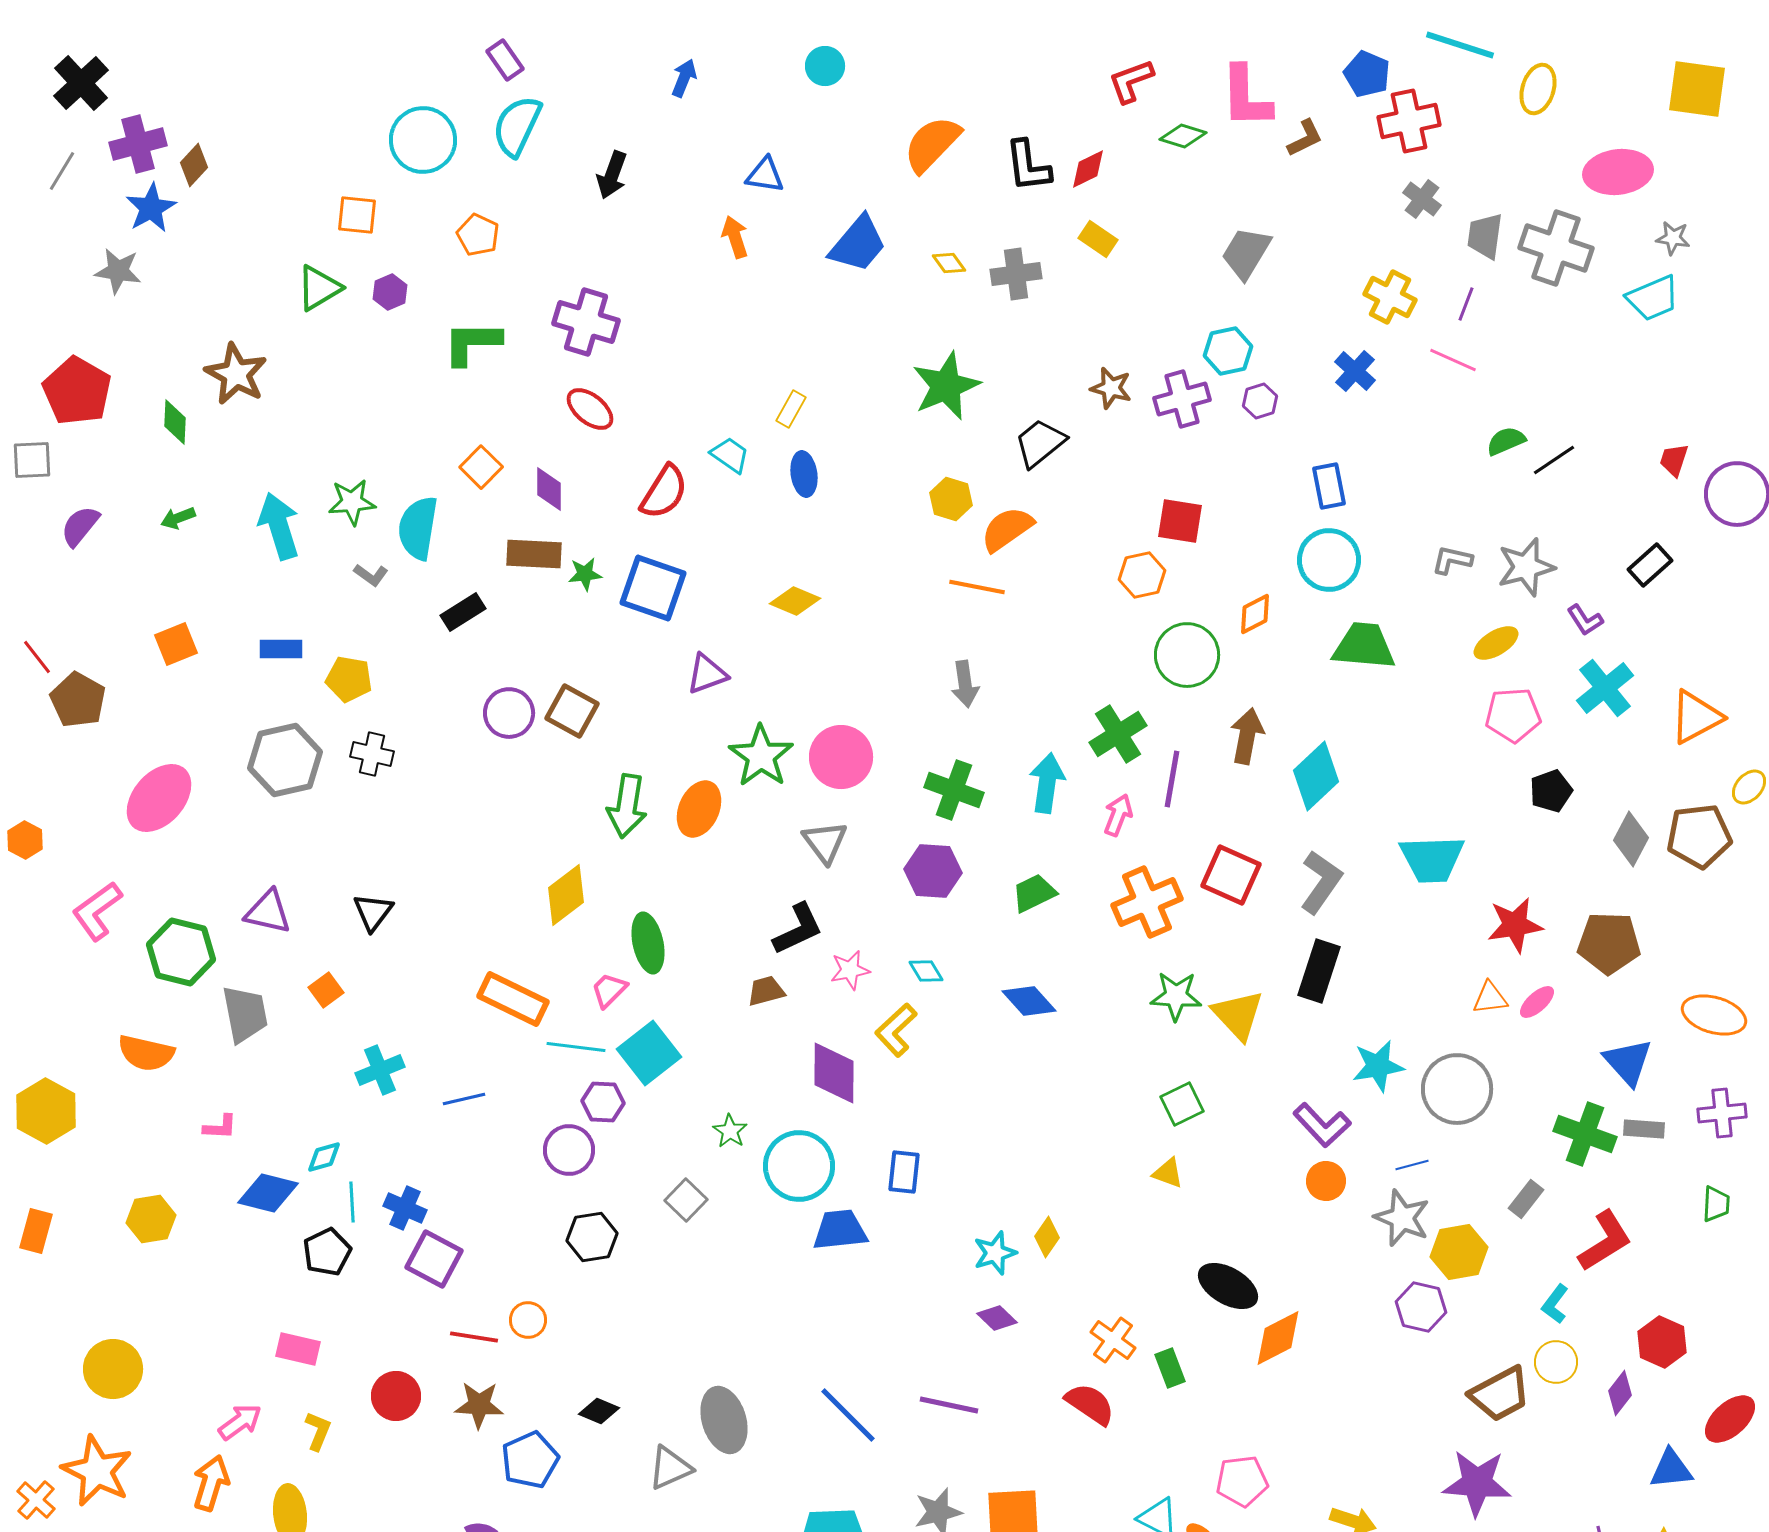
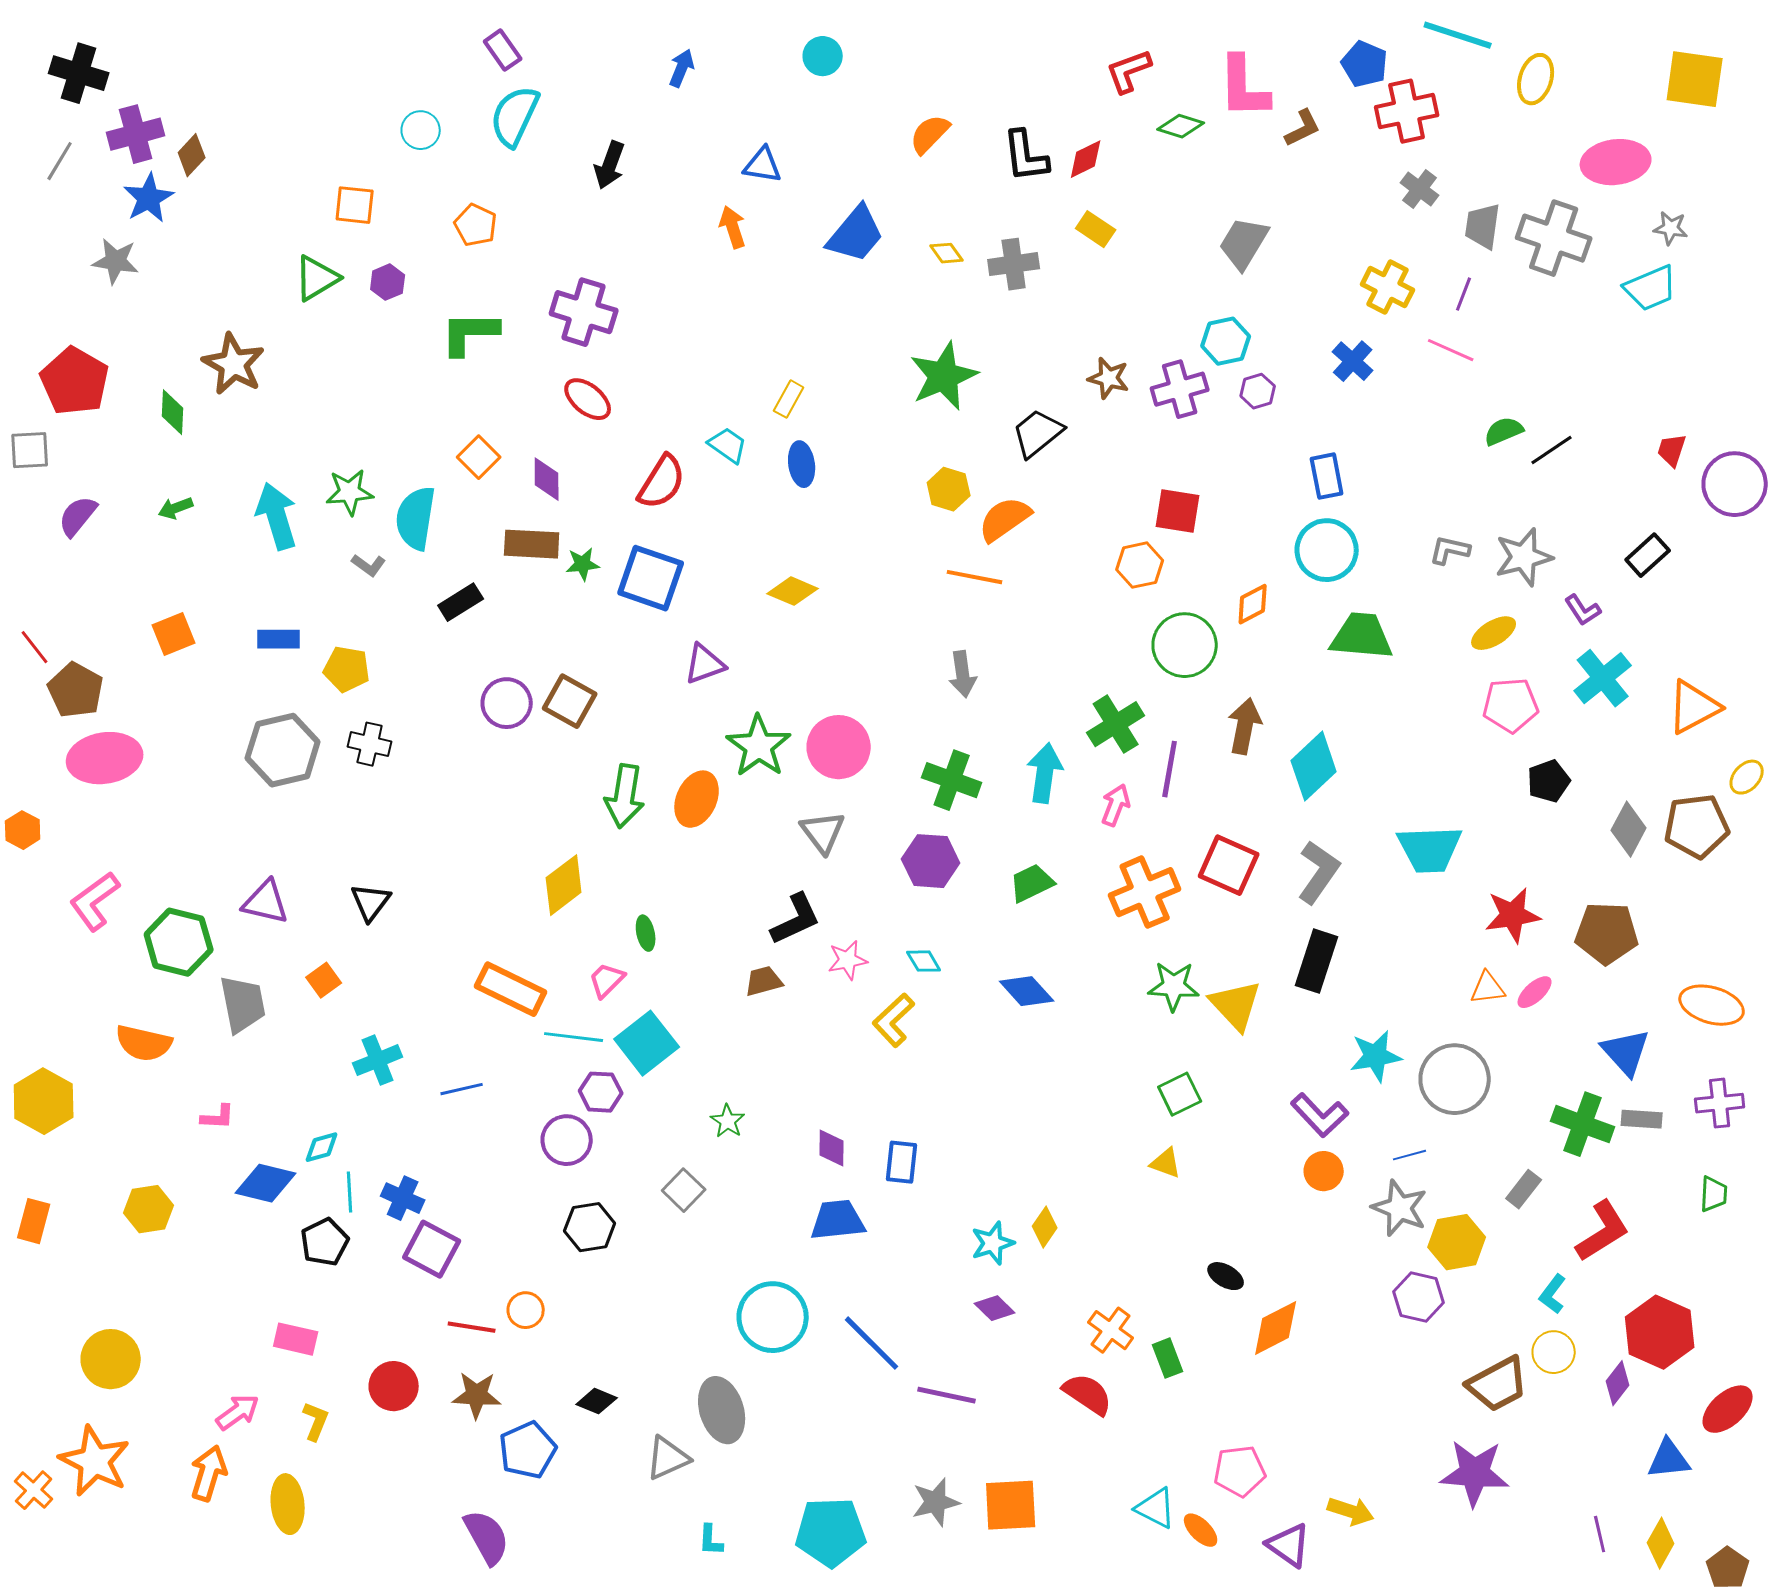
black cross: (81, 83) -> (79, 73), turned -30
cyan circle: (423, 140) -> (421, 130), size x0.6
orange semicircle: (932, 144) -> (930, 134), size x0.7
pink ellipse: (159, 798) -> (105, 758), moved, turned 40
green ellipse: (648, 943) -> (646, 933), size x0.6
purple diamond: (834, 1073) -> (832, 1148), moved, size x0.6
cyan circle: (799, 1166) -> (773, 1317), moved
black ellipse: (1228, 1286) -> (1226, 1276), size x0.6
red hexagon: (1662, 1342) -> (1660, 1332), size x1.4
blue line: (848, 1415) -> (872, 1343), moved

